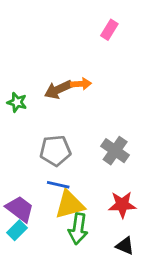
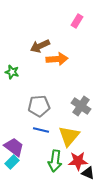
orange arrow: (81, 84) -> (57, 59), size x1.5
brown arrow: (58, 89) -> (40, 46), moved
yellow triangle: (70, 205) -> (69, 136), moved, turned -35
red star: (122, 205) -> (78, 161), moved

